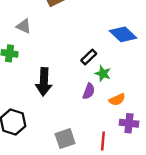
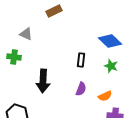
black rectangle: (89, 57) -> (81, 60), turned -40
green star: (103, 74) -> (111, 66), moved

